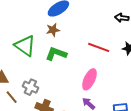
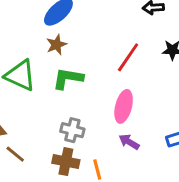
red line: (99, 47) -> (128, 57), turned -65
gray cross: (30, 87) -> (72, 130), moved

